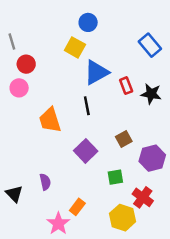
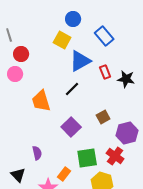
blue rectangle: (150, 45) -> (104, 36), moved
black line: (87, 106) -> (72, 89), turned 56
green square: (115, 177) -> (87, 158), moved, size x1.5
black triangle: (14, 194) -> (18, 175), moved
red cross: (143, 197) -> (115, 156), moved

